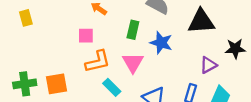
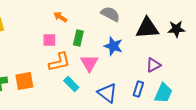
green rectangle: (133, 30) -> (78, 38), moved
black star: (235, 49) -> (176, 29), moved

